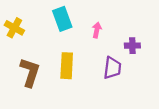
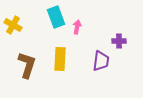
pink arrow: (97, 30) -> (77, 27), moved

